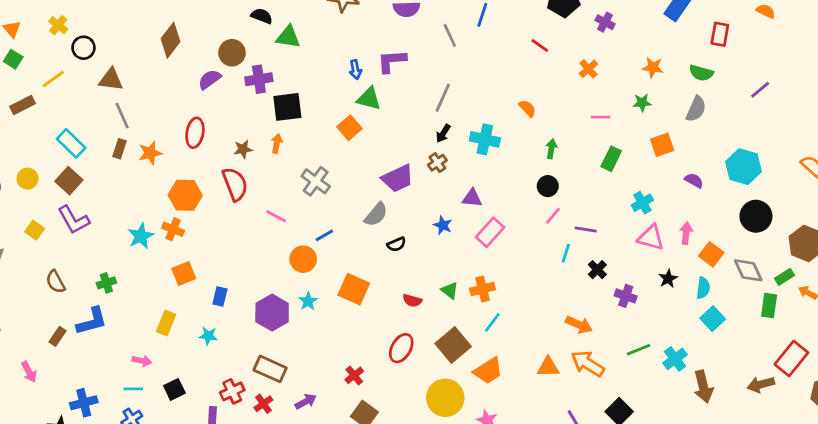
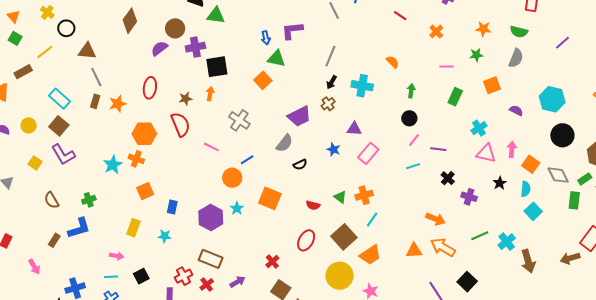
cyan line: (566, 253) -> (413, 166), moved, turned 56

